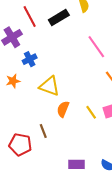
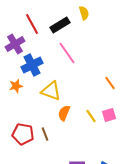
pink line: (96, 47) -> (67, 53), moved
blue cross: (30, 59) -> (32, 65), size x1.5
red pentagon: (20, 144) -> (23, 134), moved

